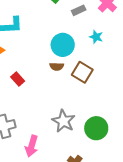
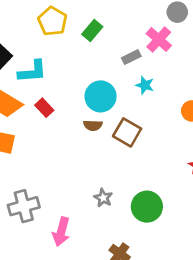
gray rectangle: (79, 10) -> (131, 57), moved
red rectangle: (18, 79) -> (44, 108), moved
gray star: (63, 121) -> (103, 198), size x0.6

